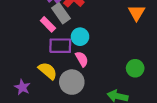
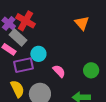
pink semicircle: (82, 59) -> (59, 71), moved
yellow semicircle: (48, 71) -> (17, 89), turned 36

